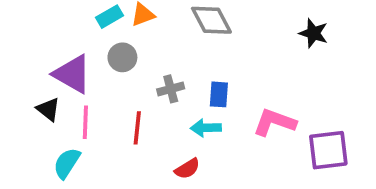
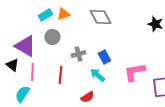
blue rectangle: (219, 94) -> (104, 57), turned -32
pink L-shape: (275, 122) -> (134, 72), turned -30
cyan arrow: (206, 128) -> (97, 75), turned 42

